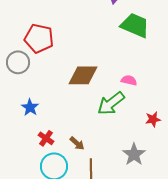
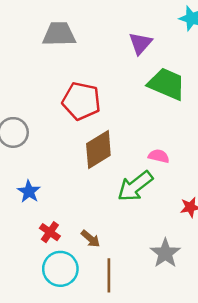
red pentagon: (39, 38) -> (81, 101), moved
brown diamond: (83, 75) -> (98, 150), turned -32

